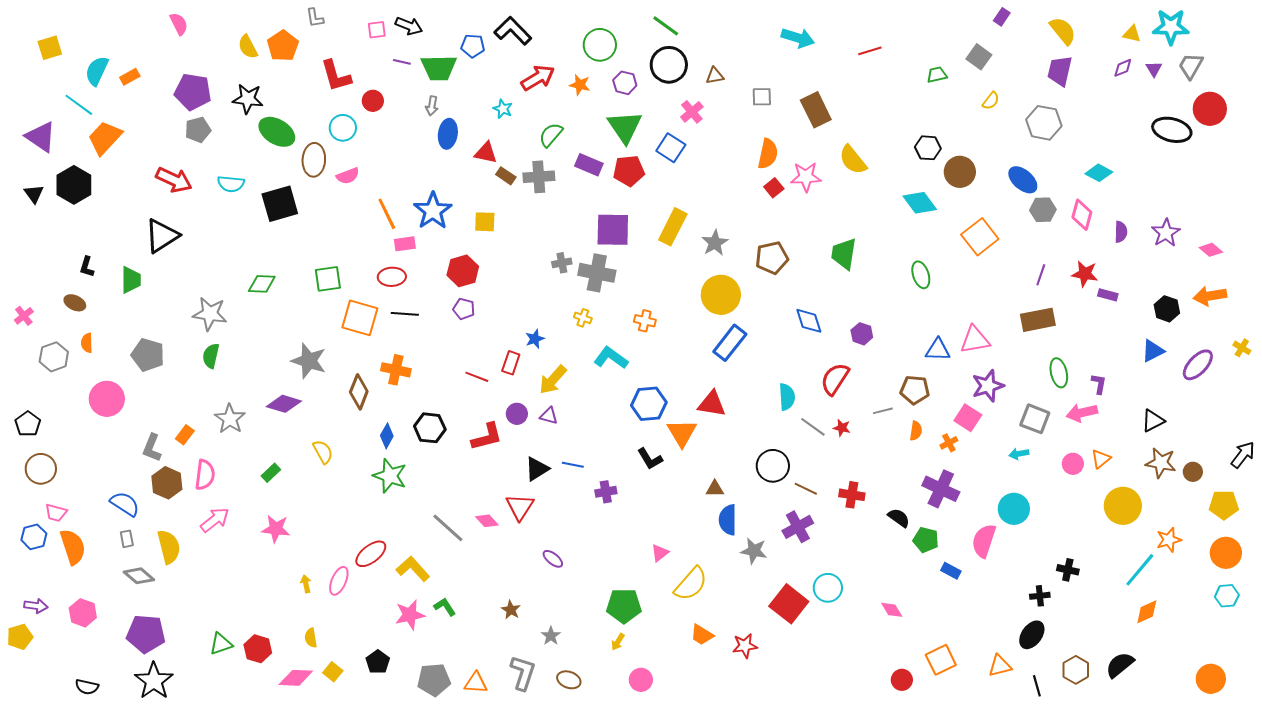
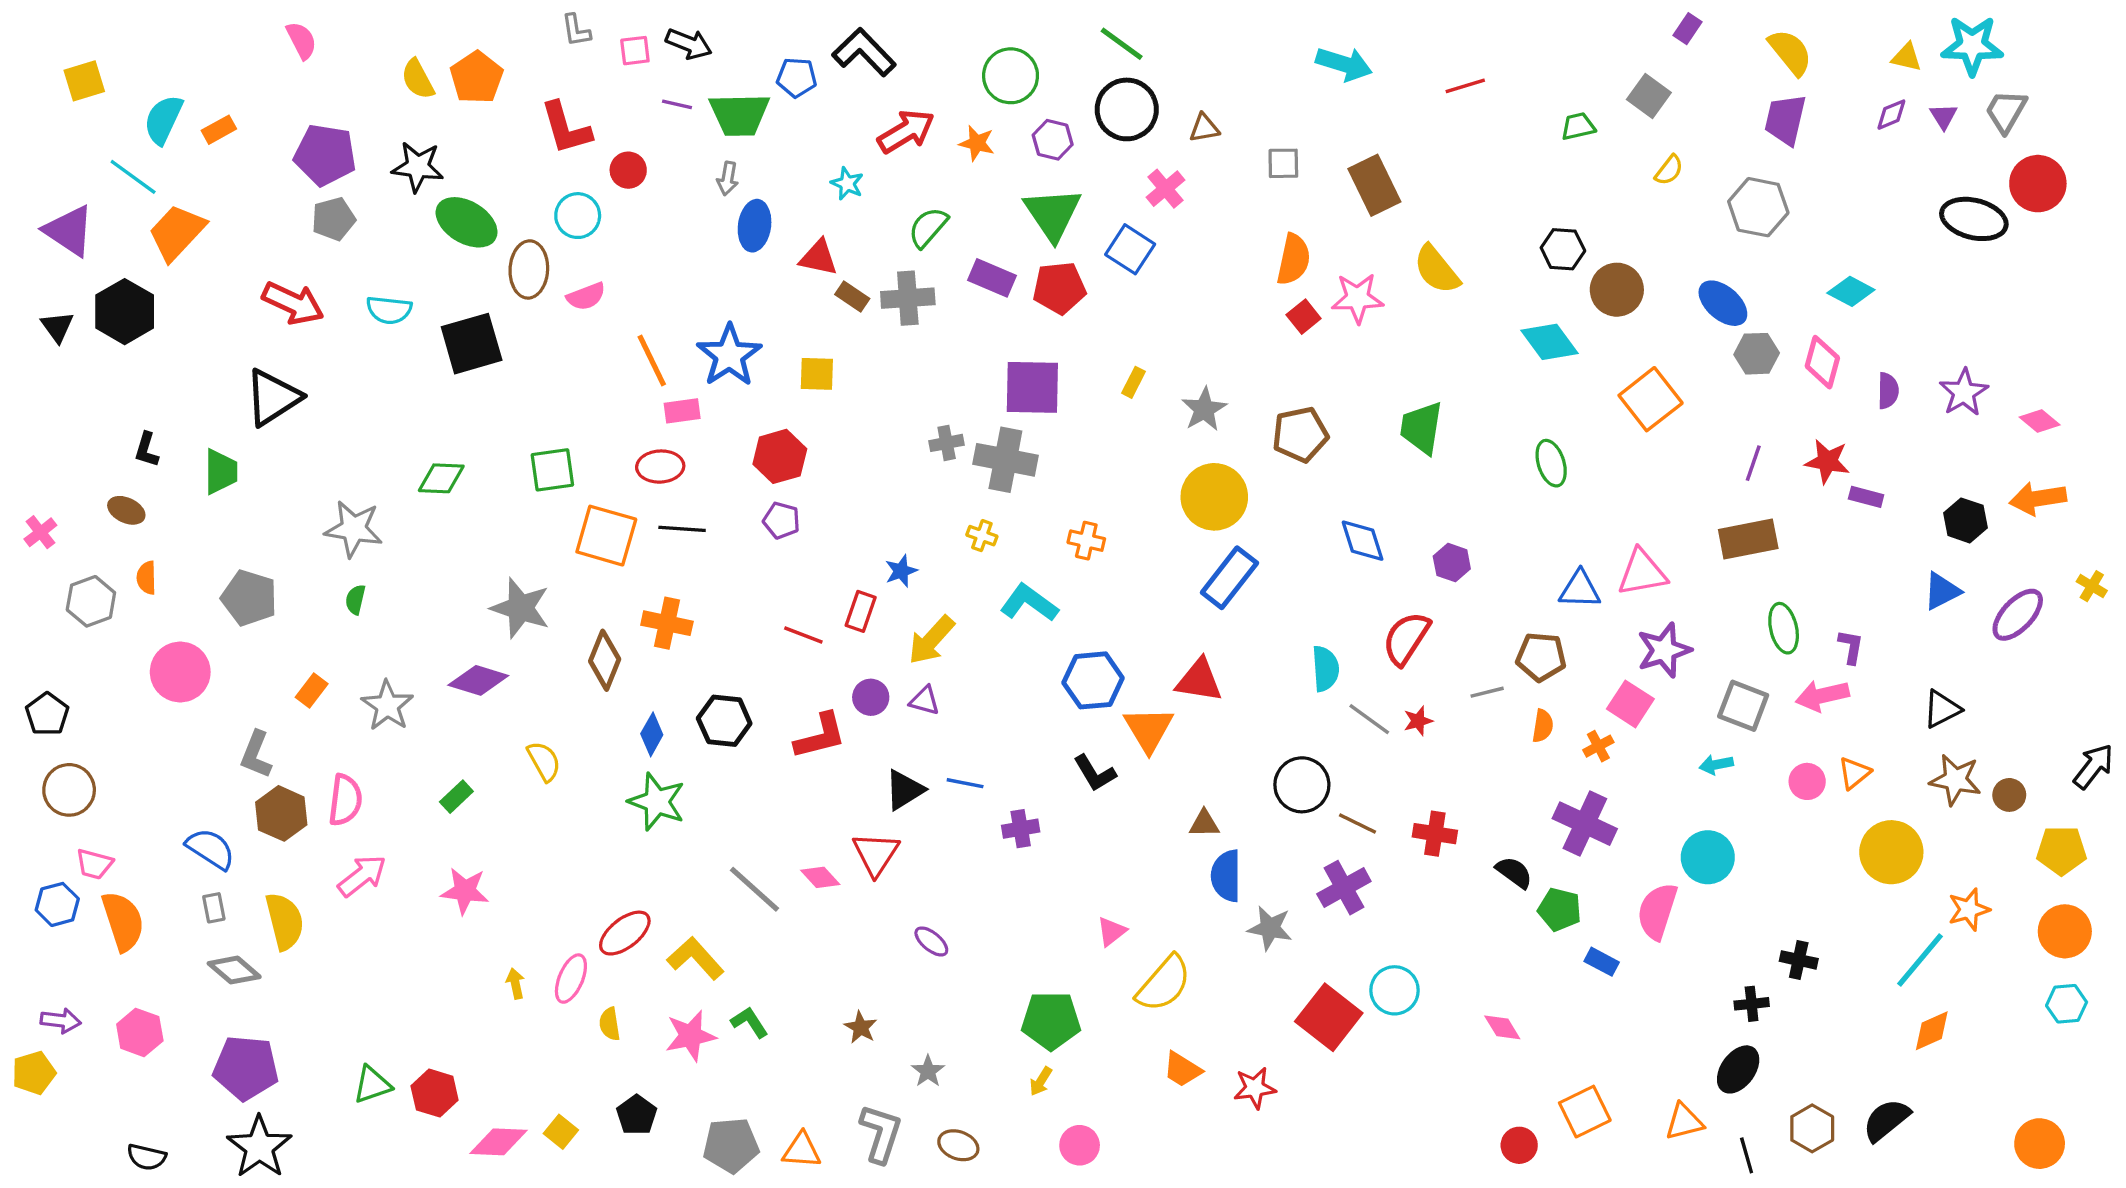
gray L-shape: (315, 18) -> (576, 30), moved
yellow rectangle: (673, 227) -> (1133, 382), size x0.5
green semicircle: (211, 356) -> (355, 600), size x0.7
red star: (842, 428) -> (1418, 721), turned -30
orange rectangle: (185, 435) -> (312, 691), moved
yellow semicircle: (311, 638) -> (610, 1024), moved

